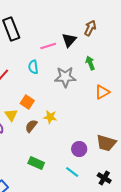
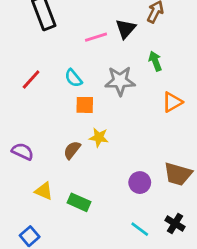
cyan semicircle: (33, 67) -> (73, 78), moved, turned -32
orange square: (27, 102) -> (85, 105), moved, turned -32
yellow triangle: (11, 115) -> (44, 191), moved, turned -32
cyan line: (72, 172) -> (140, 229), moved

